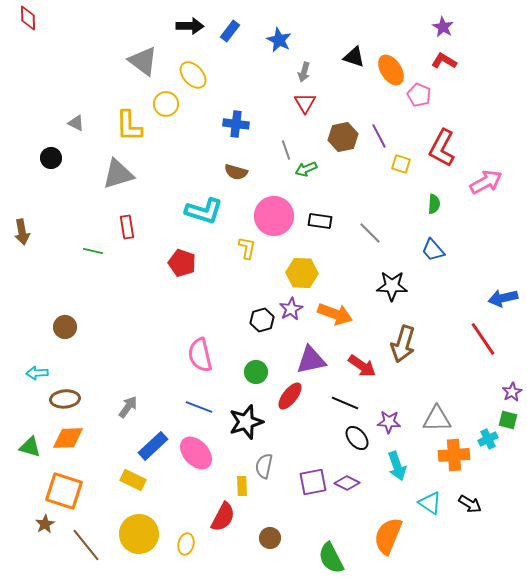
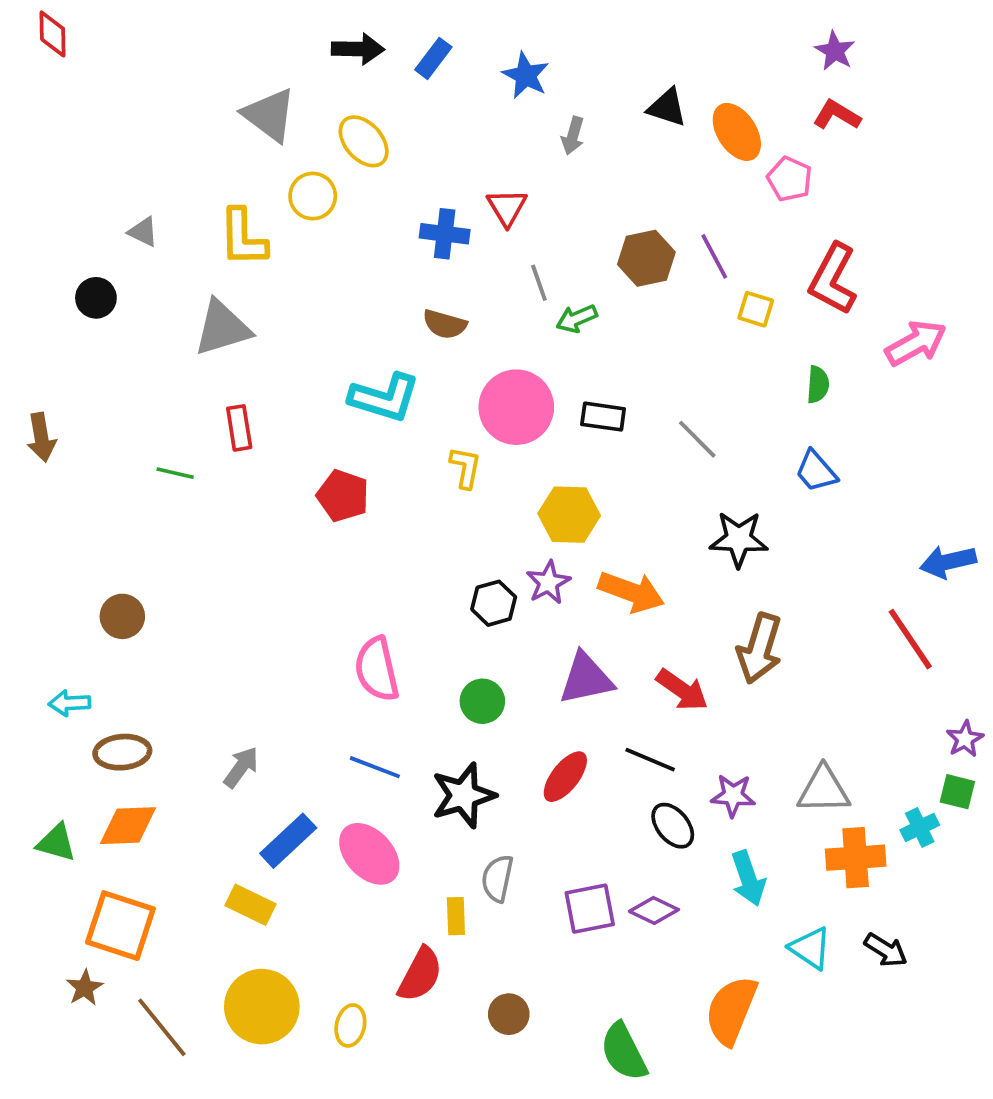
red triangle: (305, 103) -> (507, 207), moved
red ellipse: (290, 396) -> (565, 777), moved

